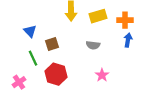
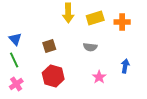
blue triangle: (30, 31) -> (15, 39), moved
blue arrow: (128, 40) -> (125, 66), moved
green line: (33, 58) -> (14, 60), moved

